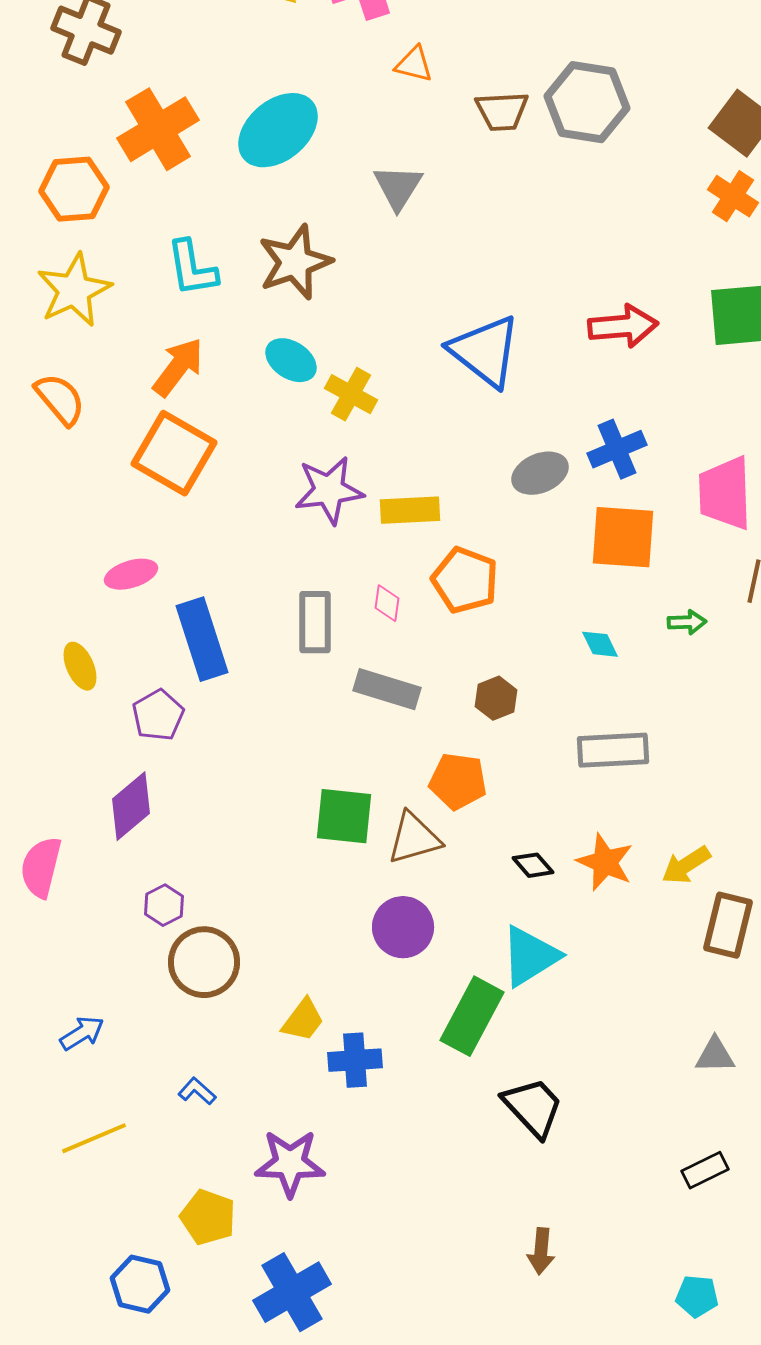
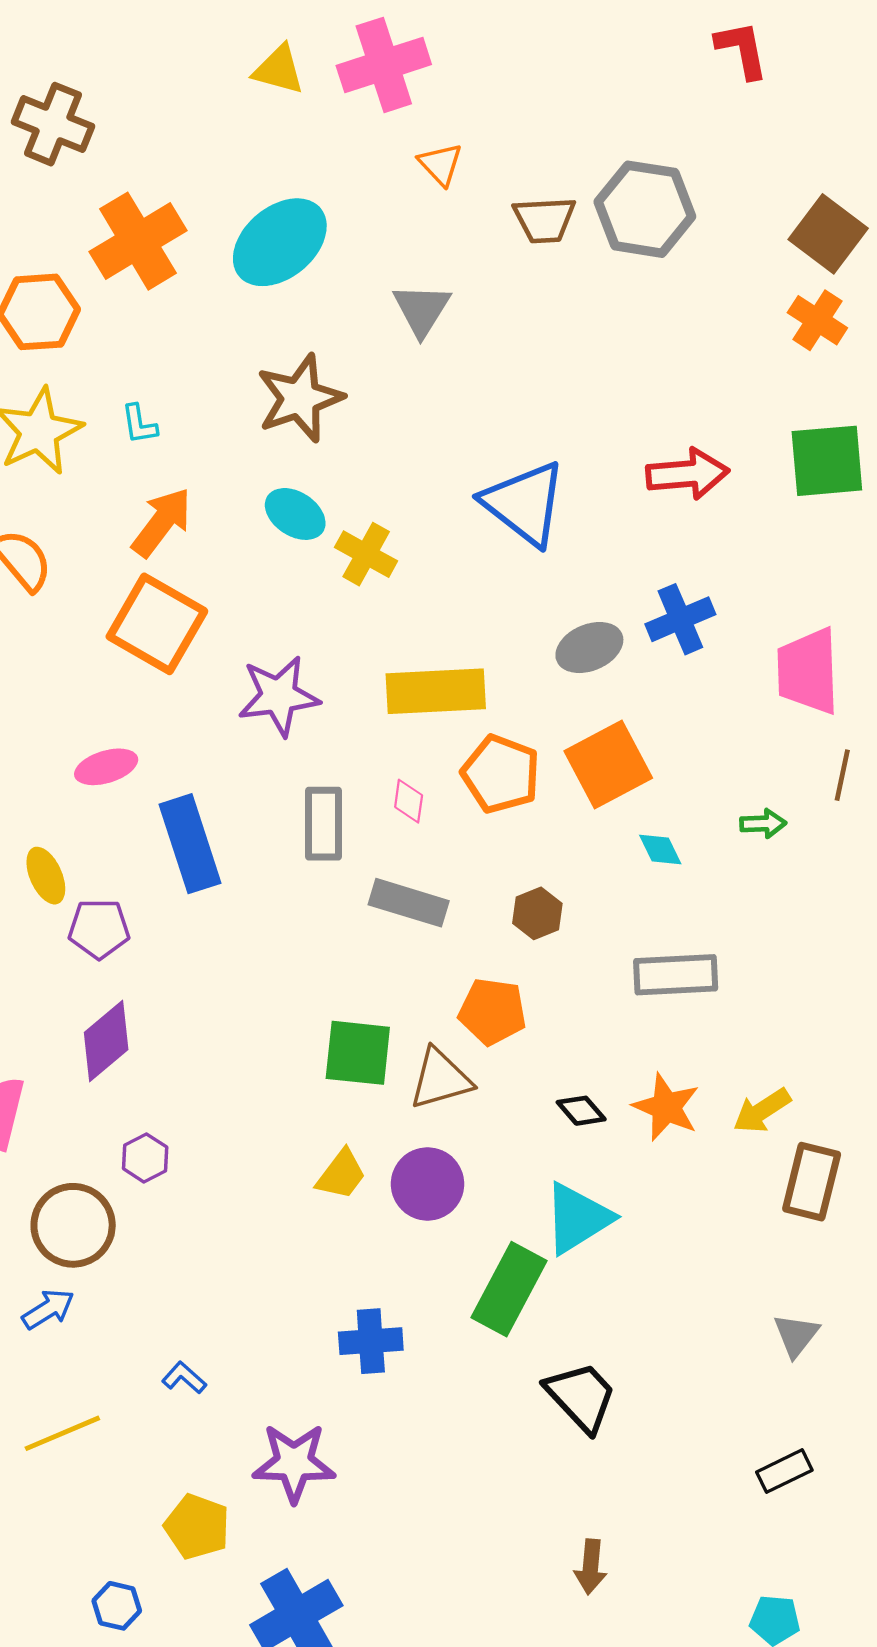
orange triangle: (414, 64) -> (441, 164), turned 33
cyan L-shape: (192, 268) -> (139, 424), moved, size x0.6
purple star: (329, 490) -> (279, 696), moved
yellow rectangle: (410, 510) -> (436, 691), size x1.4
orange square: (623, 537) -> (608, 764), moved, turned -32
purple pentagon: (158, 715) -> (99, 929), moved, turned 30
brown circle: (204, 962) -> (73, 1225), moved
yellow trapezoid: (303, 1020) -> (341, 1175), moved
gray triangle: (715, 1055) -> (796, 1335), turned -51
blue hexagon: (140, 1284) -> (117, 1606), size x0.7

